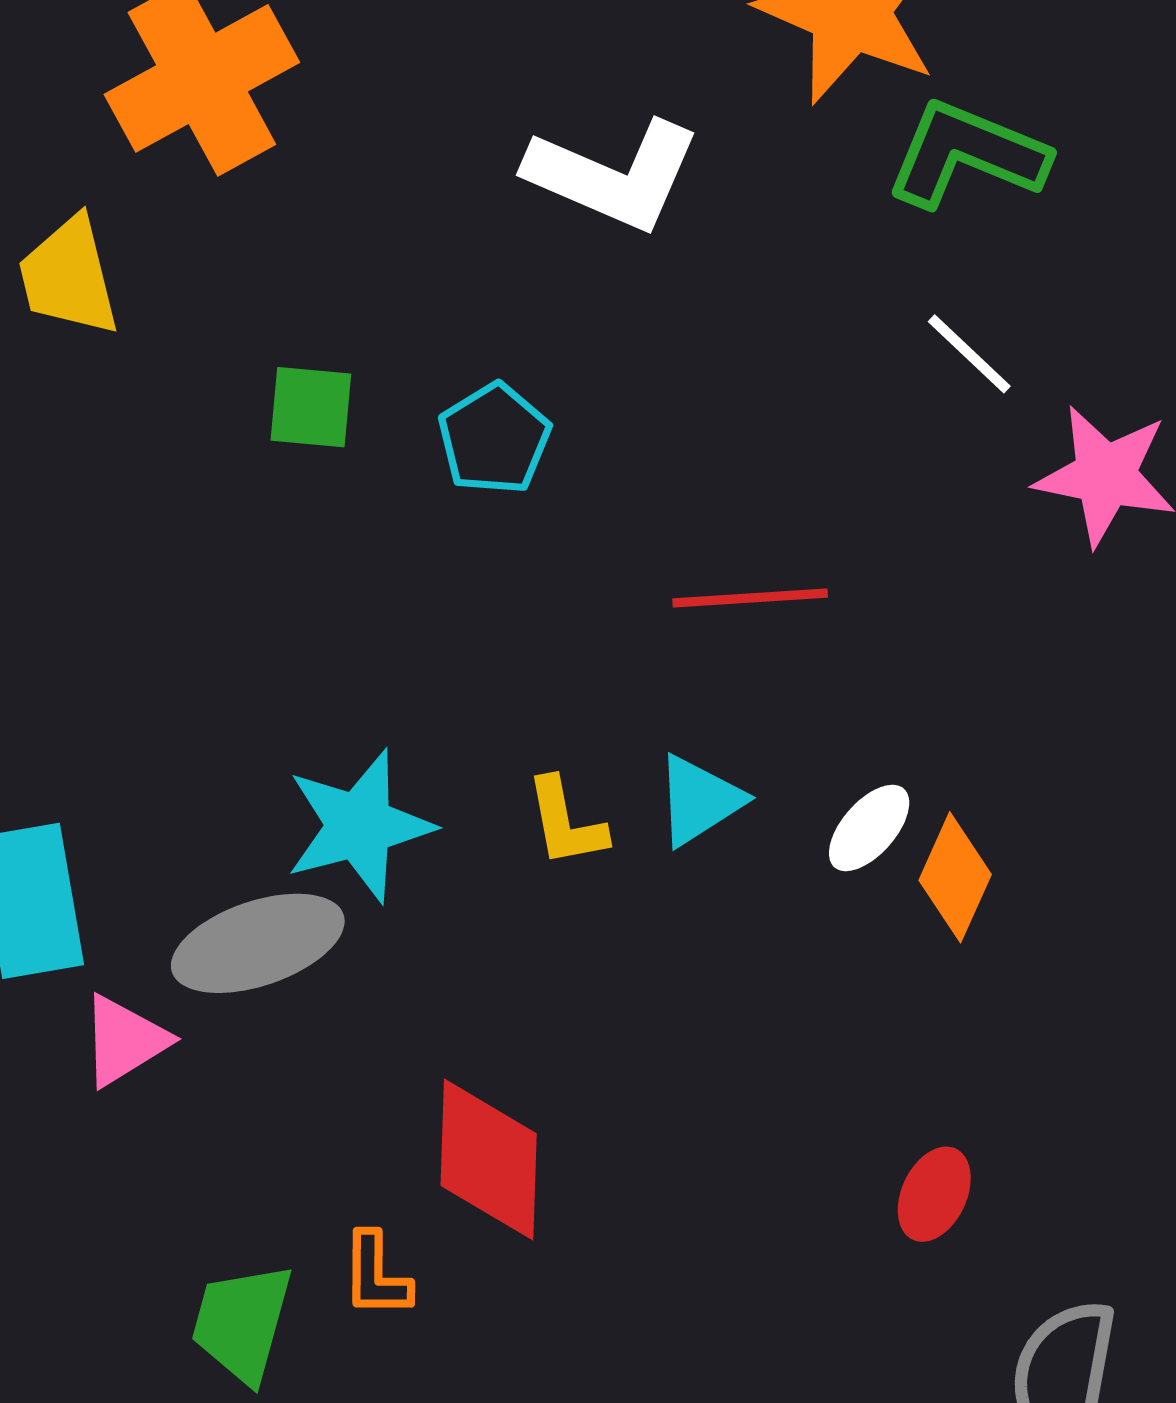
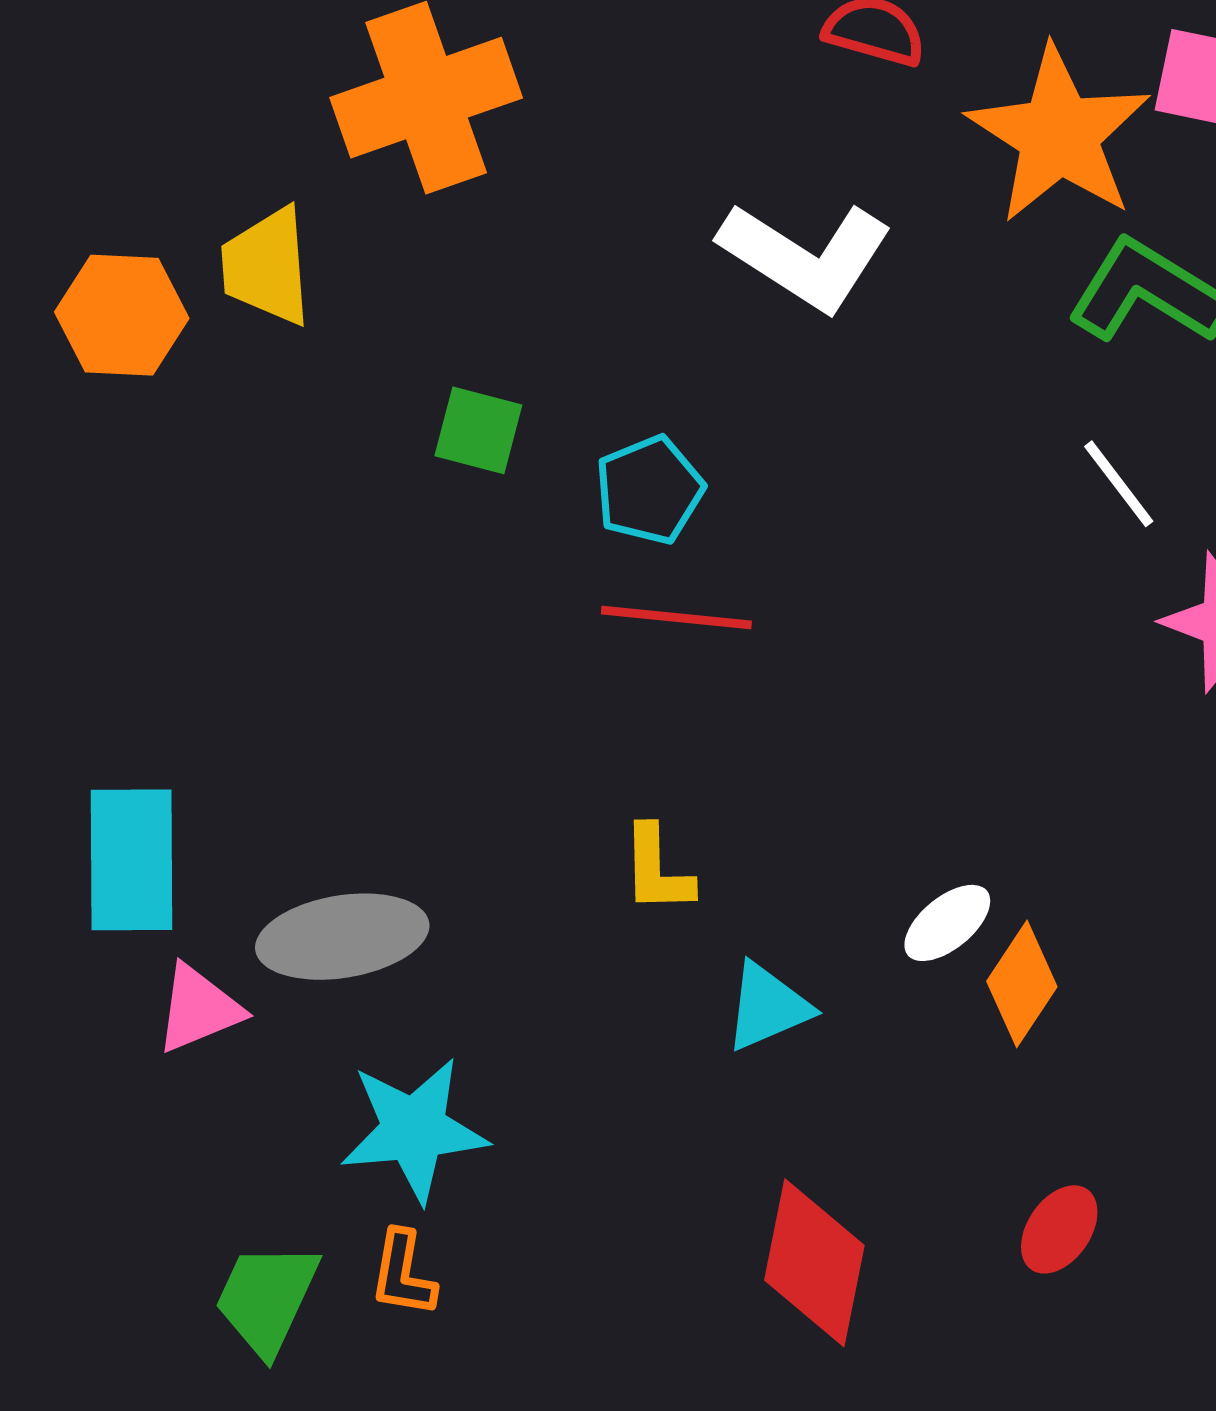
red line: (750, 598) -> (676, 617), moved
cyan triangle: (699, 800) -> (768, 1007), moved
cyan star: (359, 826) -> (414, 1130), moved
red diamond: (489, 1160) -> (814, 1263), moved
red ellipse: (934, 1194) -> (1059, 1229), moved

